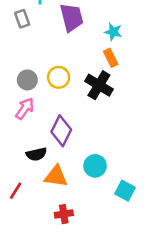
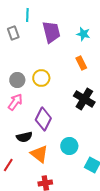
cyan star: (113, 32) -> (83, 34), moved
black cross: (99, 85) -> (84, 99), moved
orange triangle: (56, 176) -> (39, 154), turned 30

